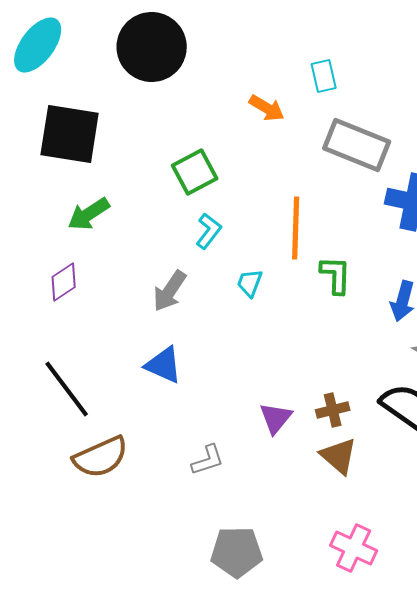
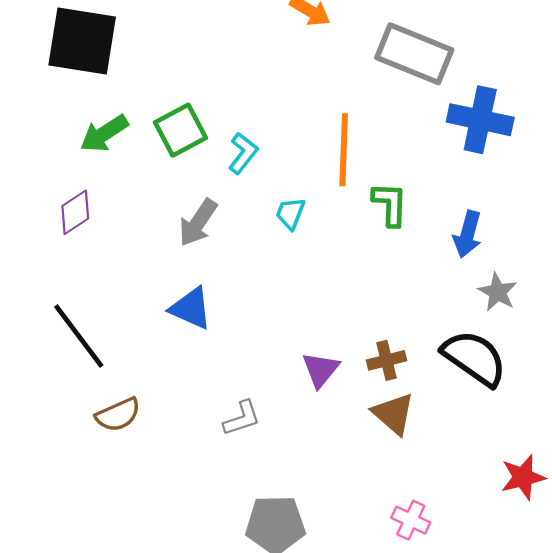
green square: (195, 172) -> (181, 130), moved
brown semicircle: (101, 457) -> (118, 415), size x0.7
pink cross: (354, 548) -> (411, 520), size x0.7

